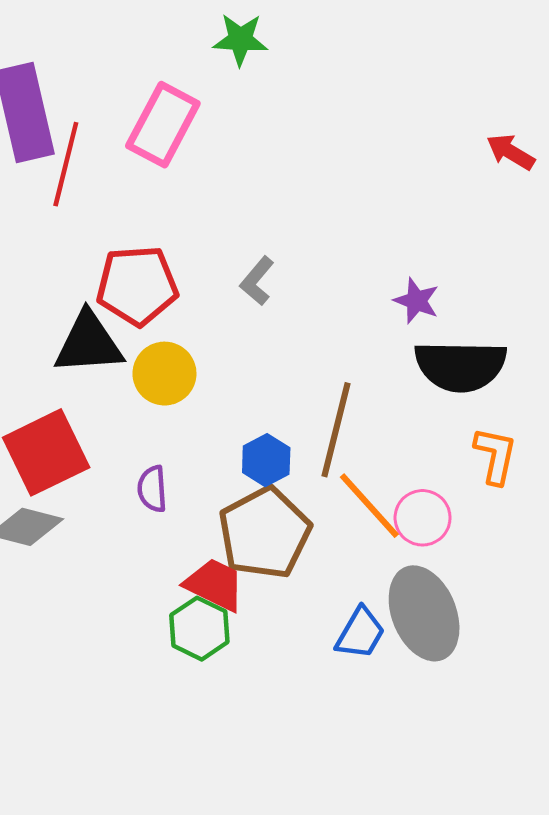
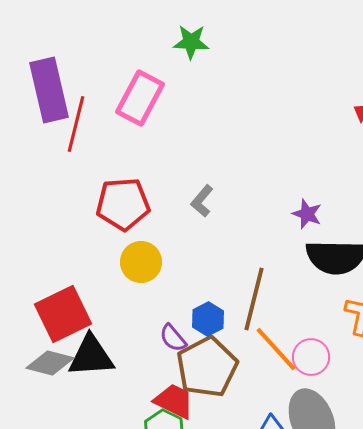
black triangle: (89, 343) -> (91, 356), moved
purple semicircle: (152, 489) -> (173, 338), moved, turned -36

